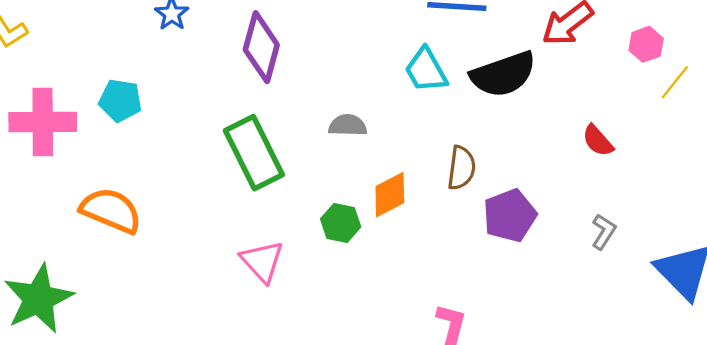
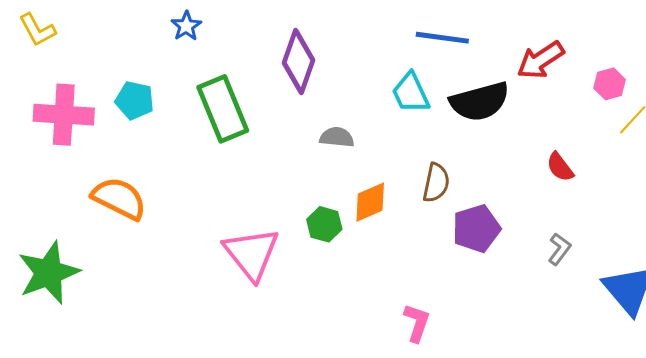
purple diamond: (261, 47) -> (298, 61), moved
green rectangle: (254, 153) -> (223, 109), moved
pink triangle: (262, 261) -> (251, 254), size x1.4

